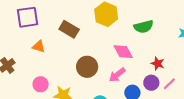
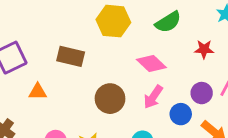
red star: (158, 63) -> (204, 49), moved

